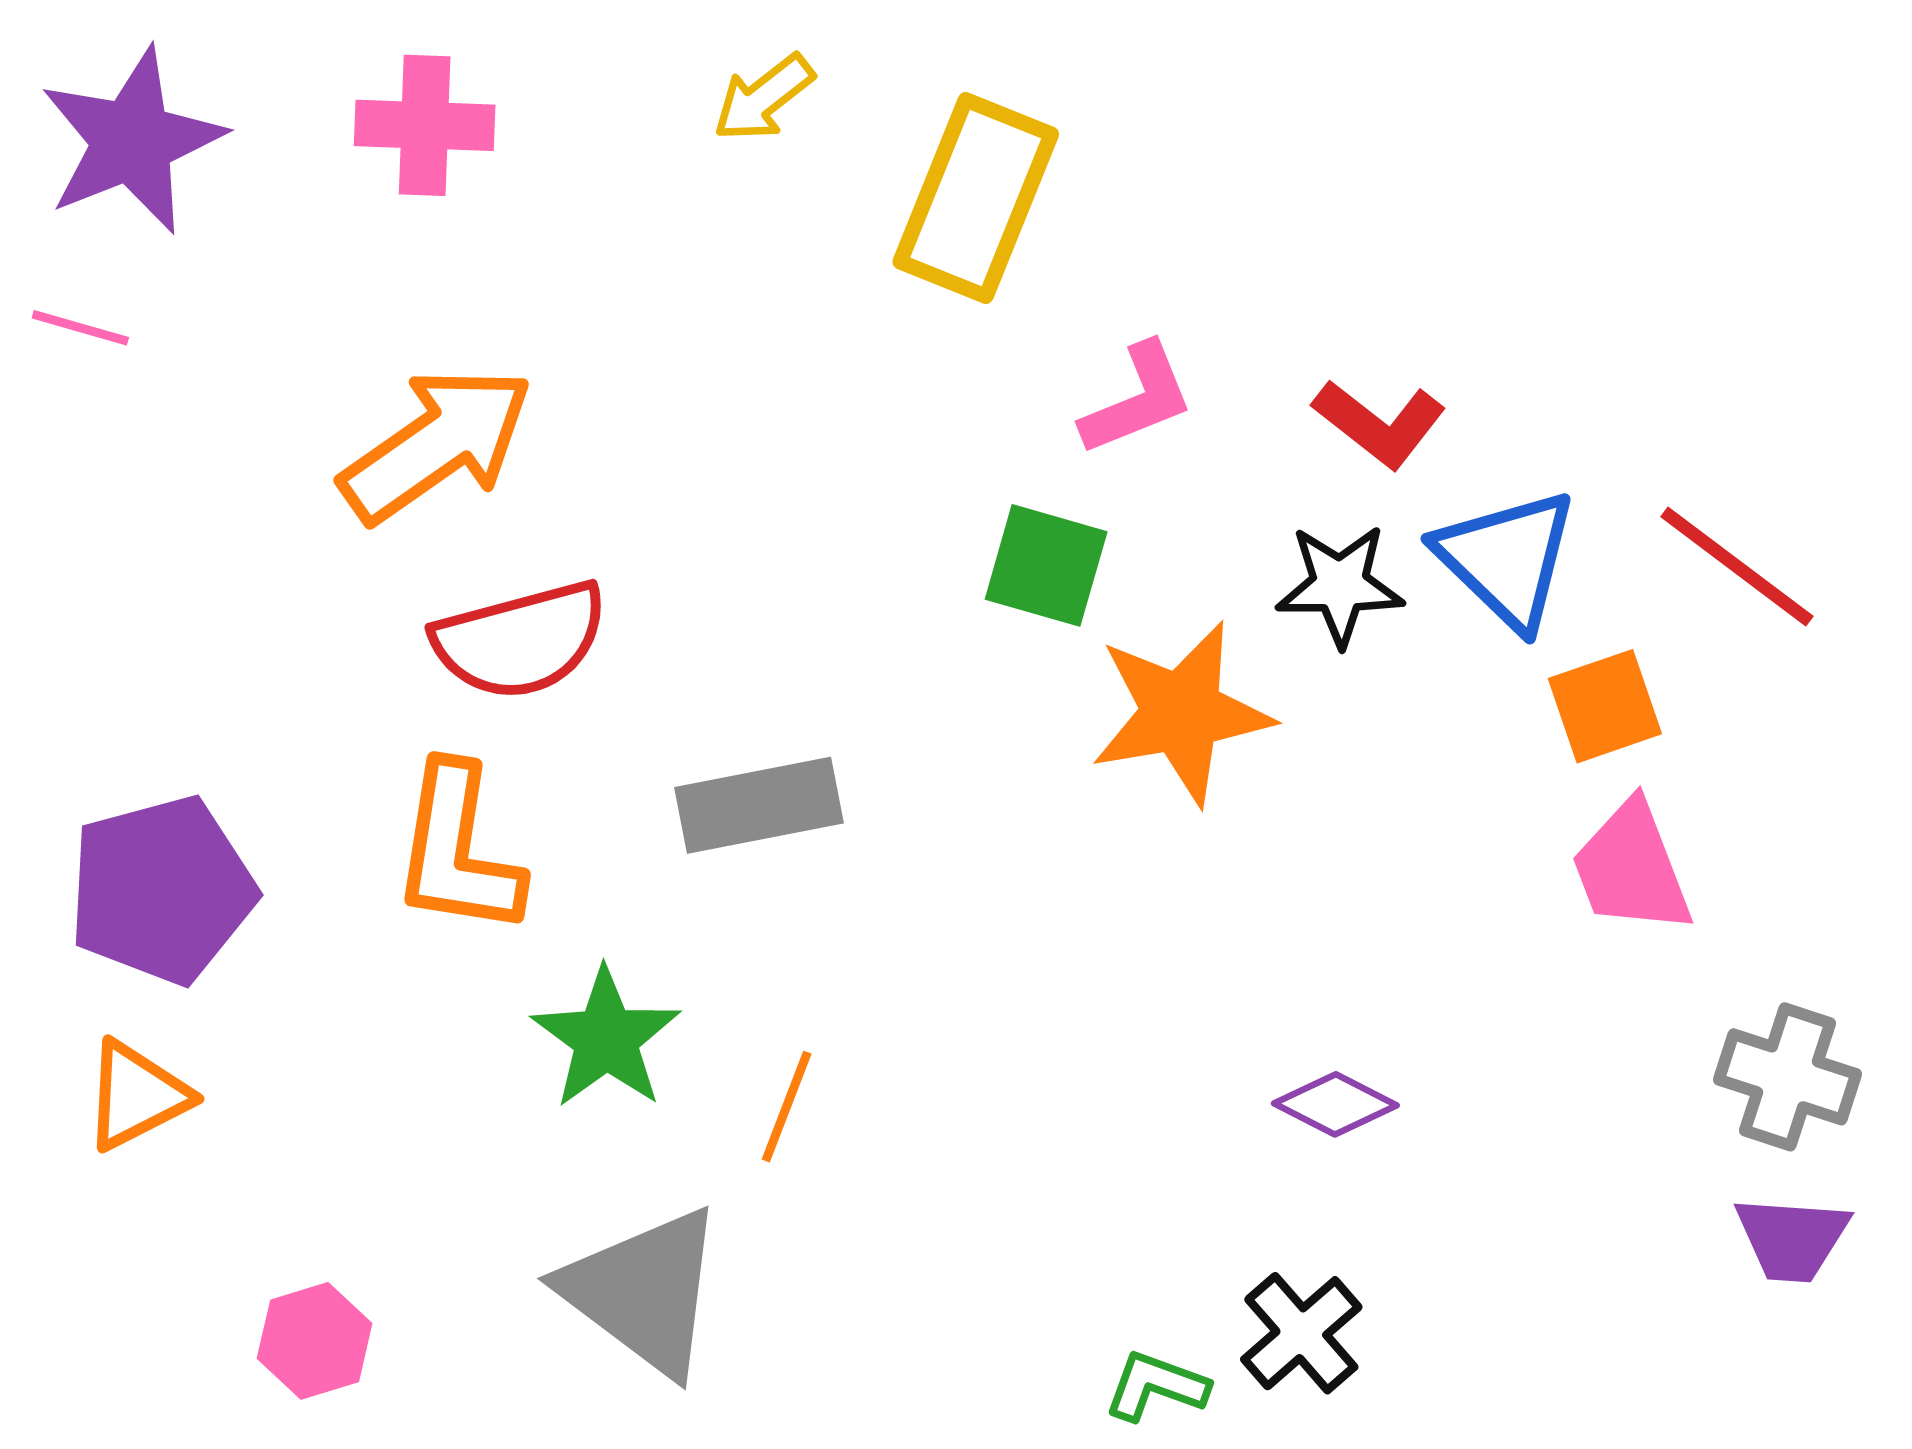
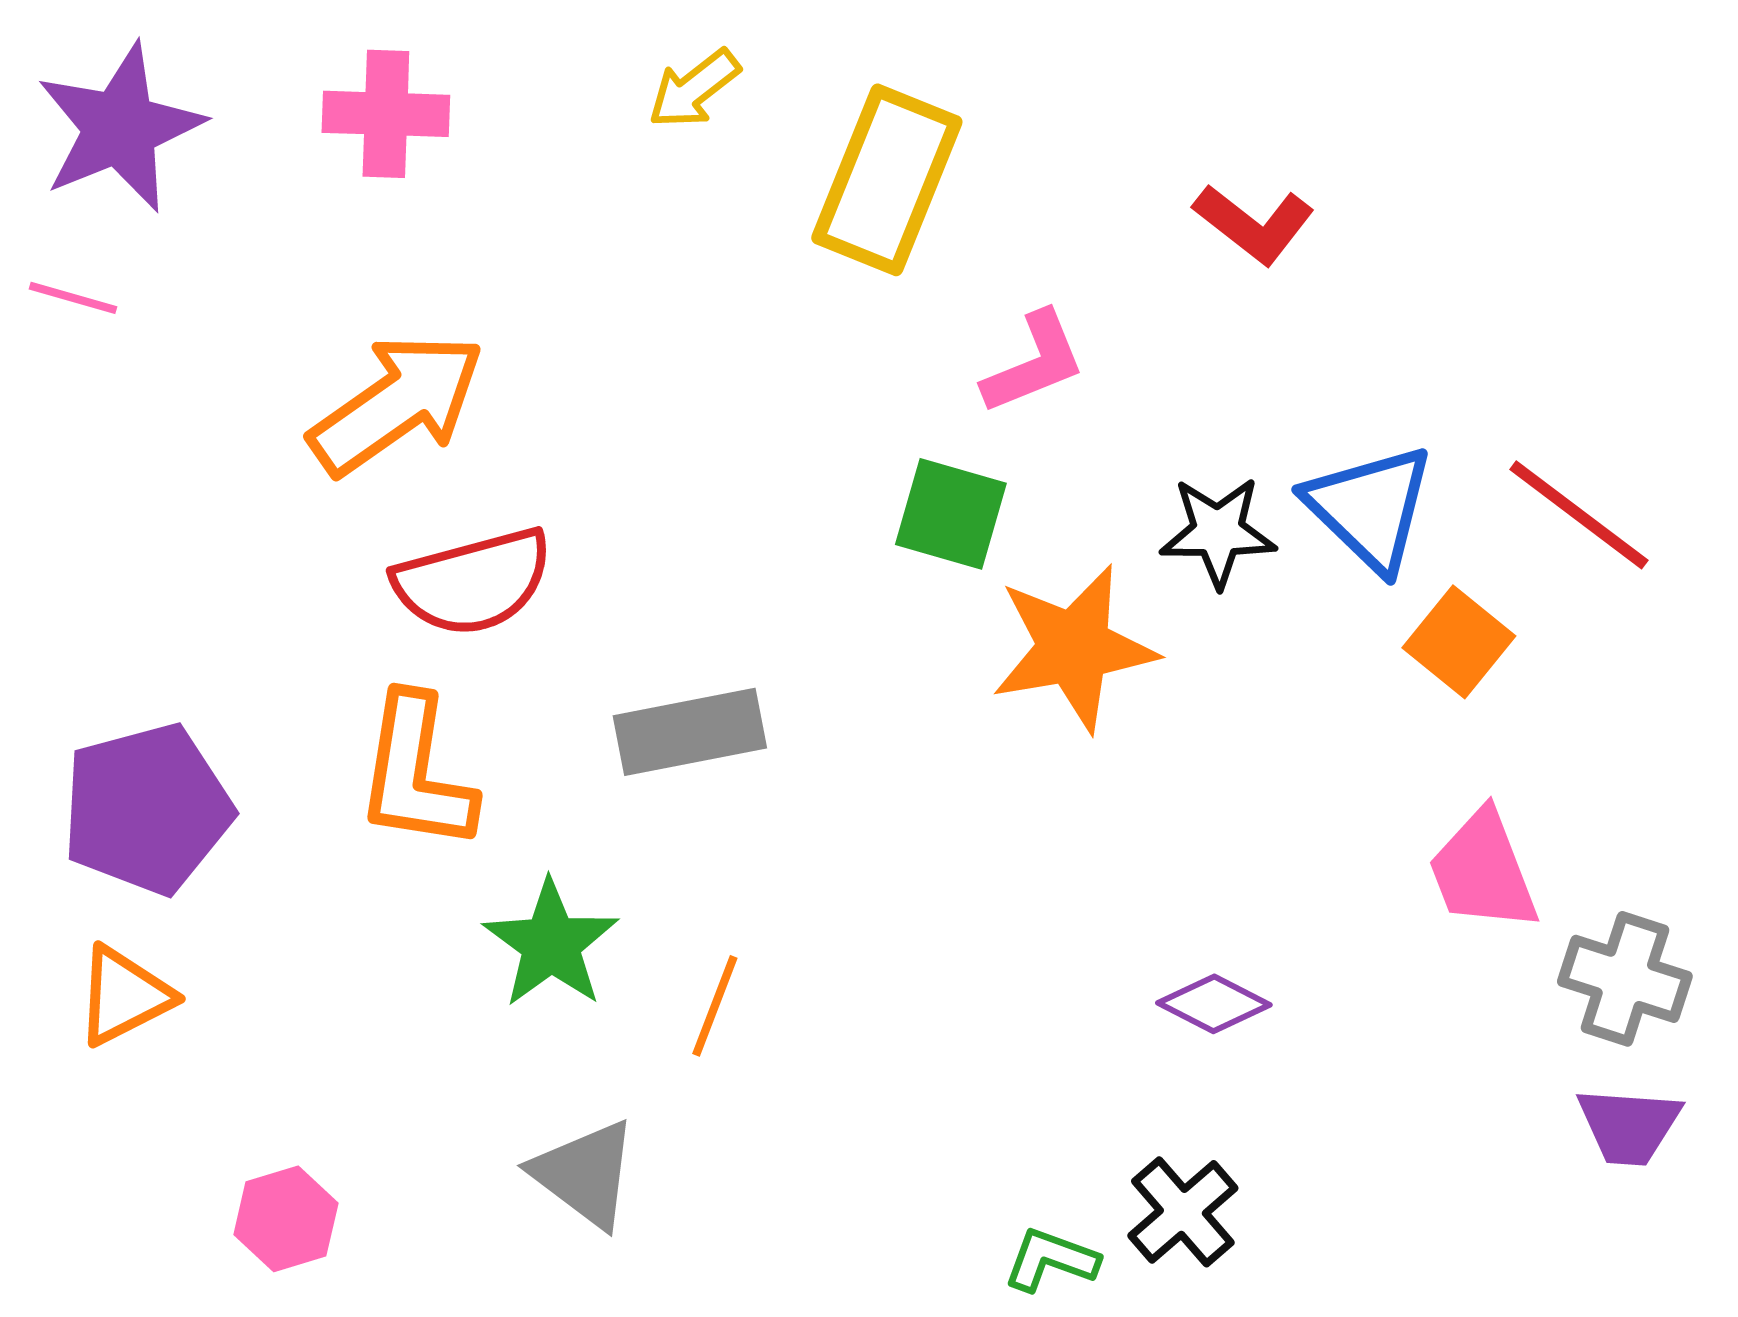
red L-shape: (1379, 423) -> (1254, 224), moved
orange square: (1605, 706) -> (1459, 642), turned -32
pink trapezoid: (1631, 868) -> (1483, 871), moved
gray triangle: (644, 1291) -> (585, 1174), size x0.7

